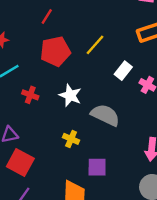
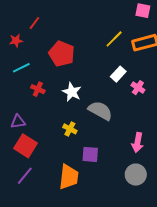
red line: (47, 16) -> (34, 23), moved
yellow line: (95, 45) -> (114, 39), moved
red pentagon: (55, 51) -> (62, 54), turned 30

